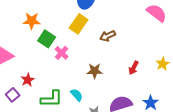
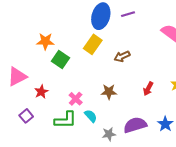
pink cross: (62, 53) -> (76, 99), moved
red star: (28, 80) -> (41, 92), moved

